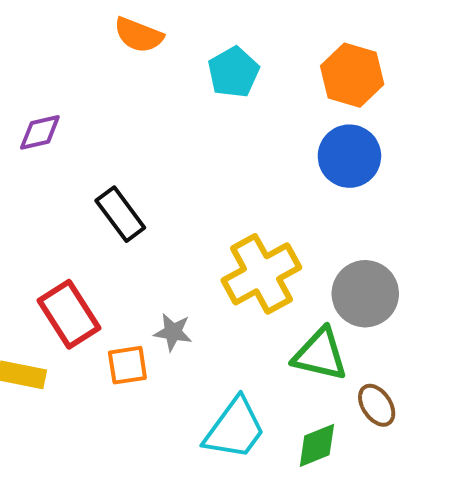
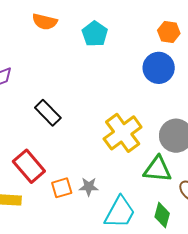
orange hexagon: (352, 75) -> (169, 32), moved, size x0.7
gray star: (173, 332) -> (89, 187), moved
green diamond: (317, 445) -> (162, 215), turned -45

